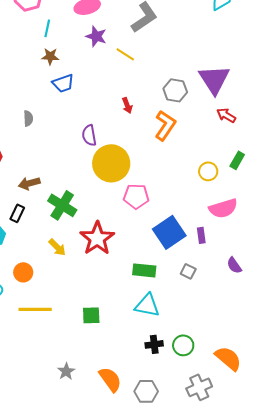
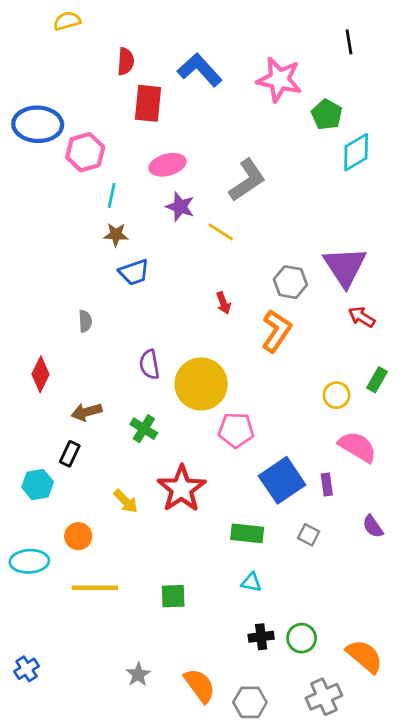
purple semicircle: (89, 135) -> (149, 364), moved
green cross: (62, 205) -> (144, 429), moved, size x0.7
pink semicircle: (223, 208) -> (357, 447), turned -132
cyan triangle: (147, 305) -> (251, 582), size x0.6

